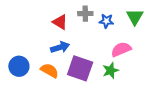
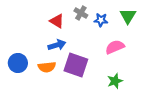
gray cross: (85, 14) -> (81, 13), turned 32
orange semicircle: (49, 70) -> (47, 67), turned 144
green star: (111, 70) -> (115, 81), moved

